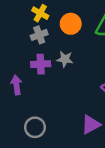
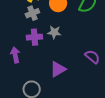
purple triangle: (91, 124) -> (58, 69), moved

